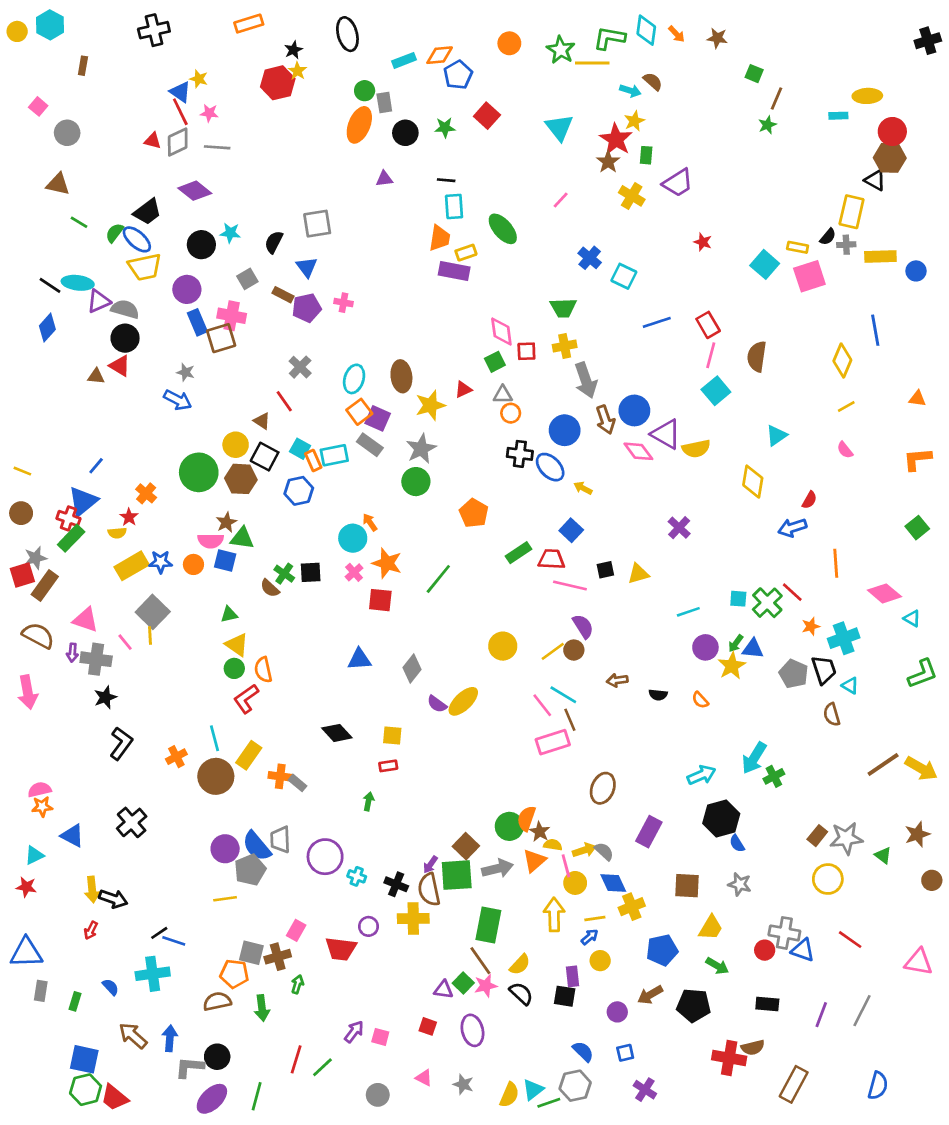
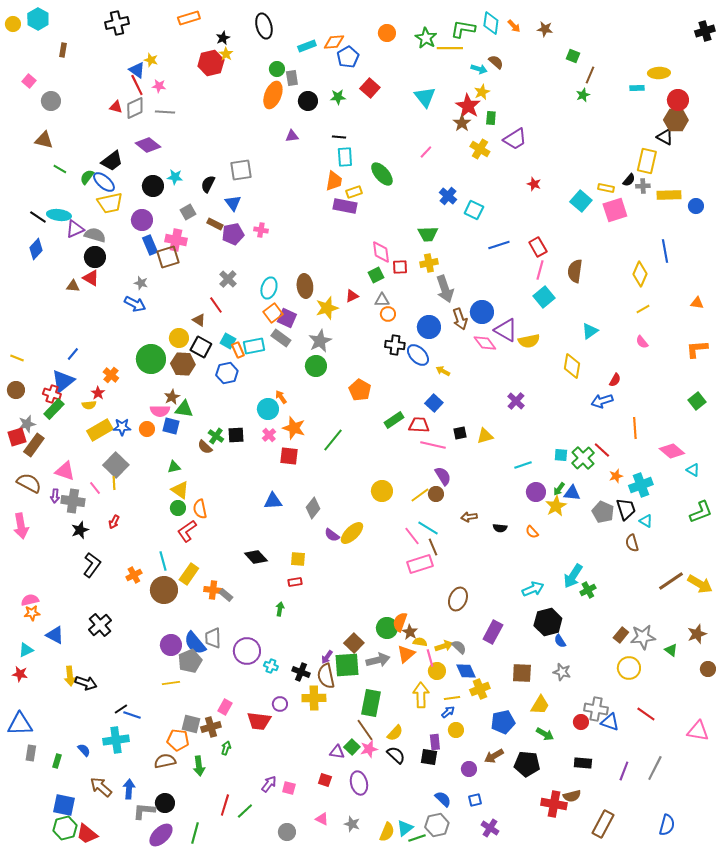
red arrow: (91, 930) -> (114, 522), moved

